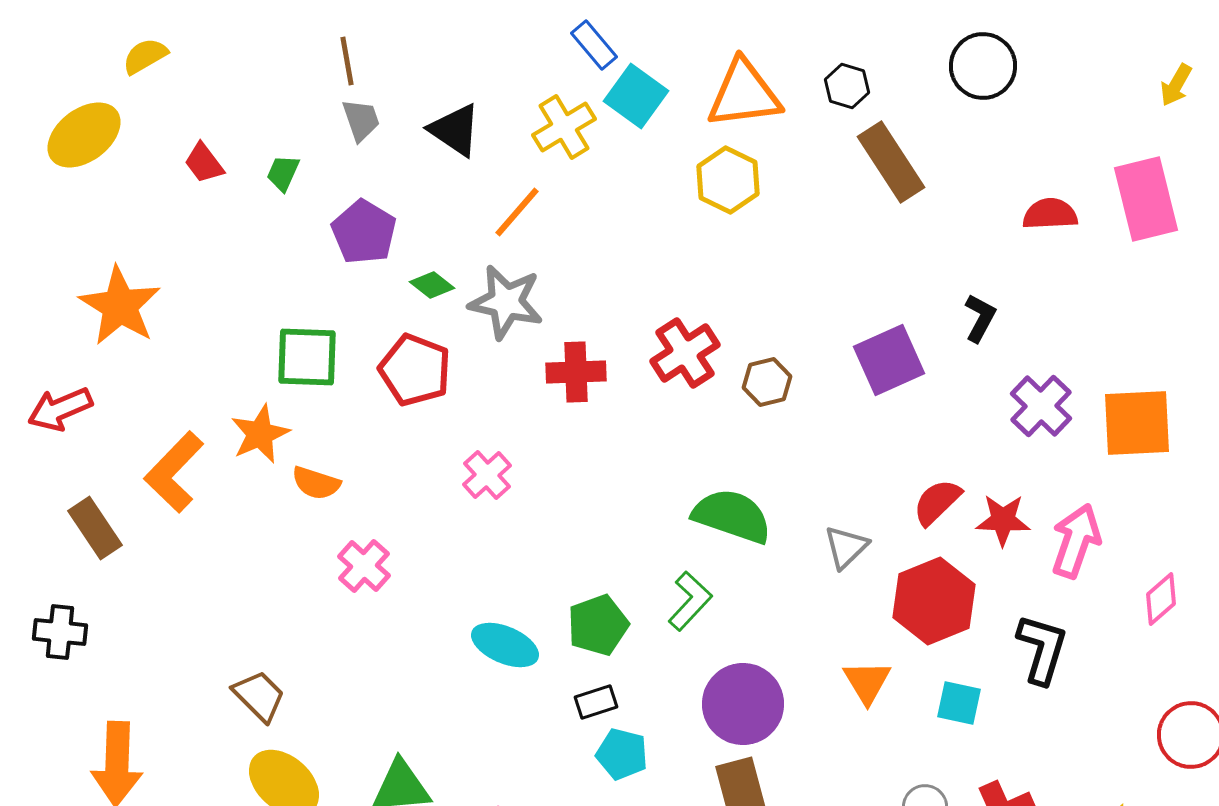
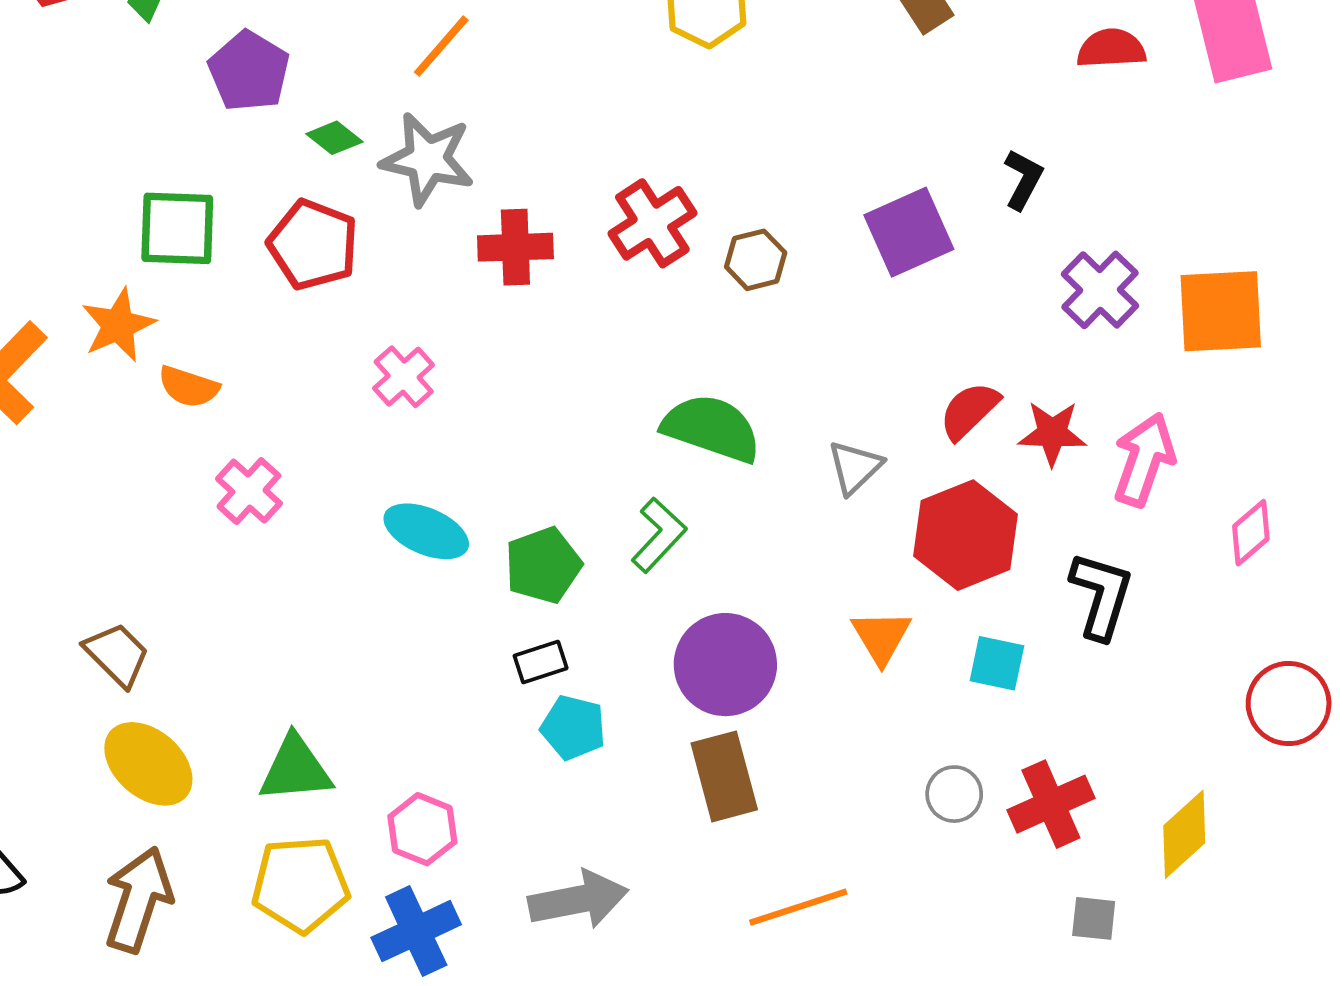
cyan ellipse: (505, 645) -> (426, 531), moved

